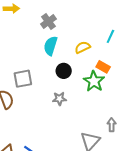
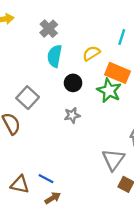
orange rectangle: (103, 67) -> (118, 73), size x1.5
gray square: (23, 79) -> (28, 98), turned -30

